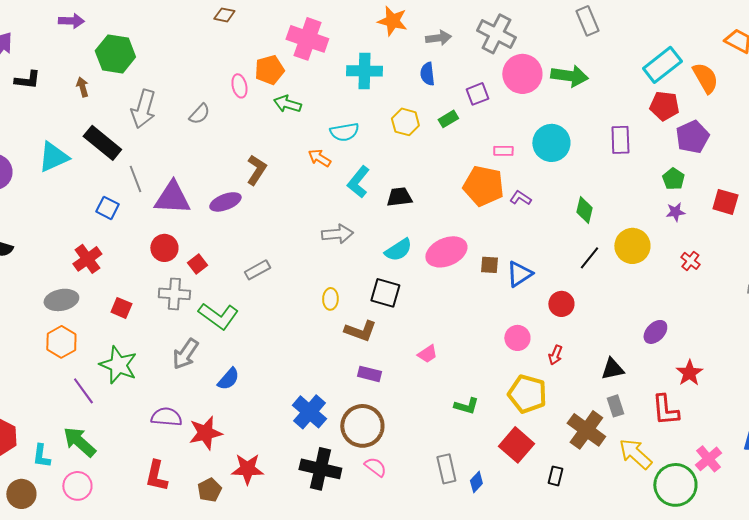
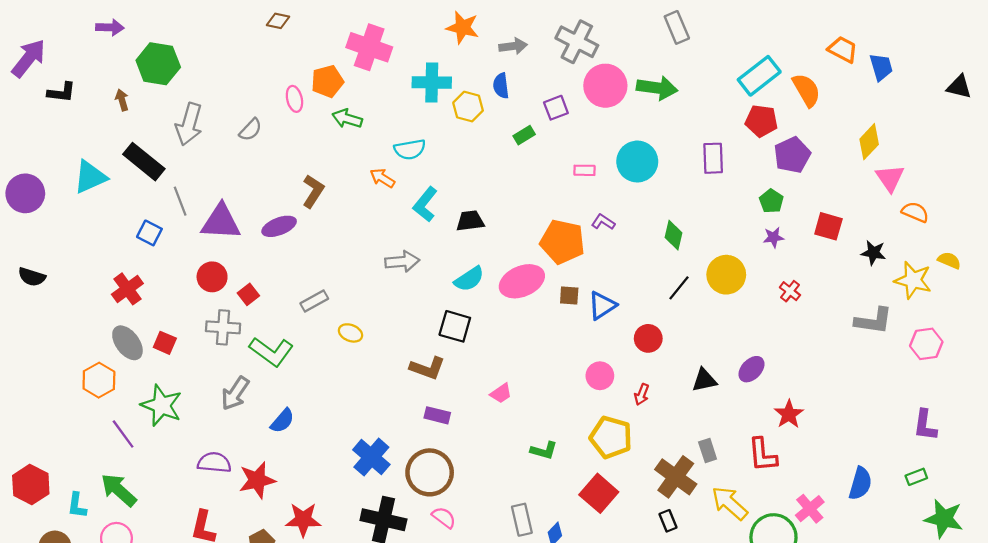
yellow hexagon: (405, 122) -> (468, 107), moved
orange pentagon: (483, 186) -> (563, 242), moved
yellow ellipse: (330, 299) -> (350, 333), moved, turned -70
gray ellipse: (61, 300) -> (127, 343), moved, turned 64
black triangle: (612, 369) -> (704, 380), moved
black rectangle: (555, 476) -> (668, 521), moved, turned -36

